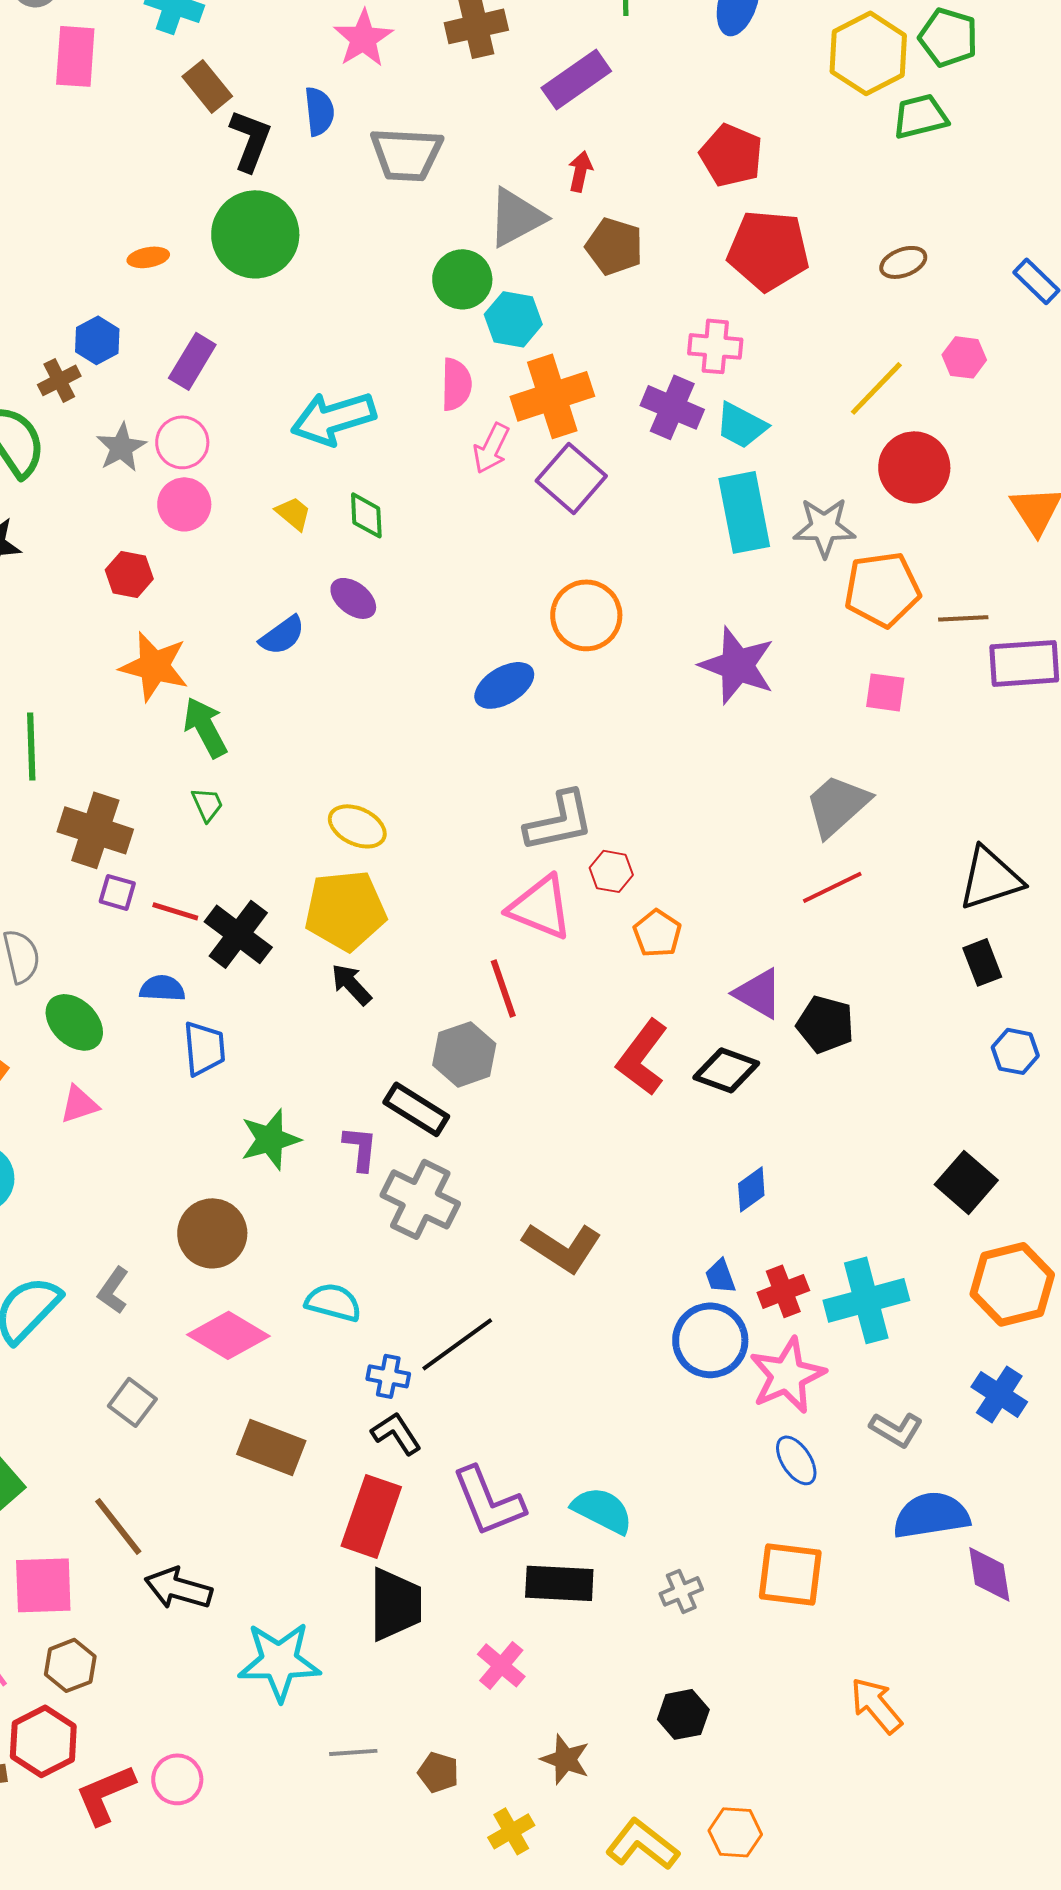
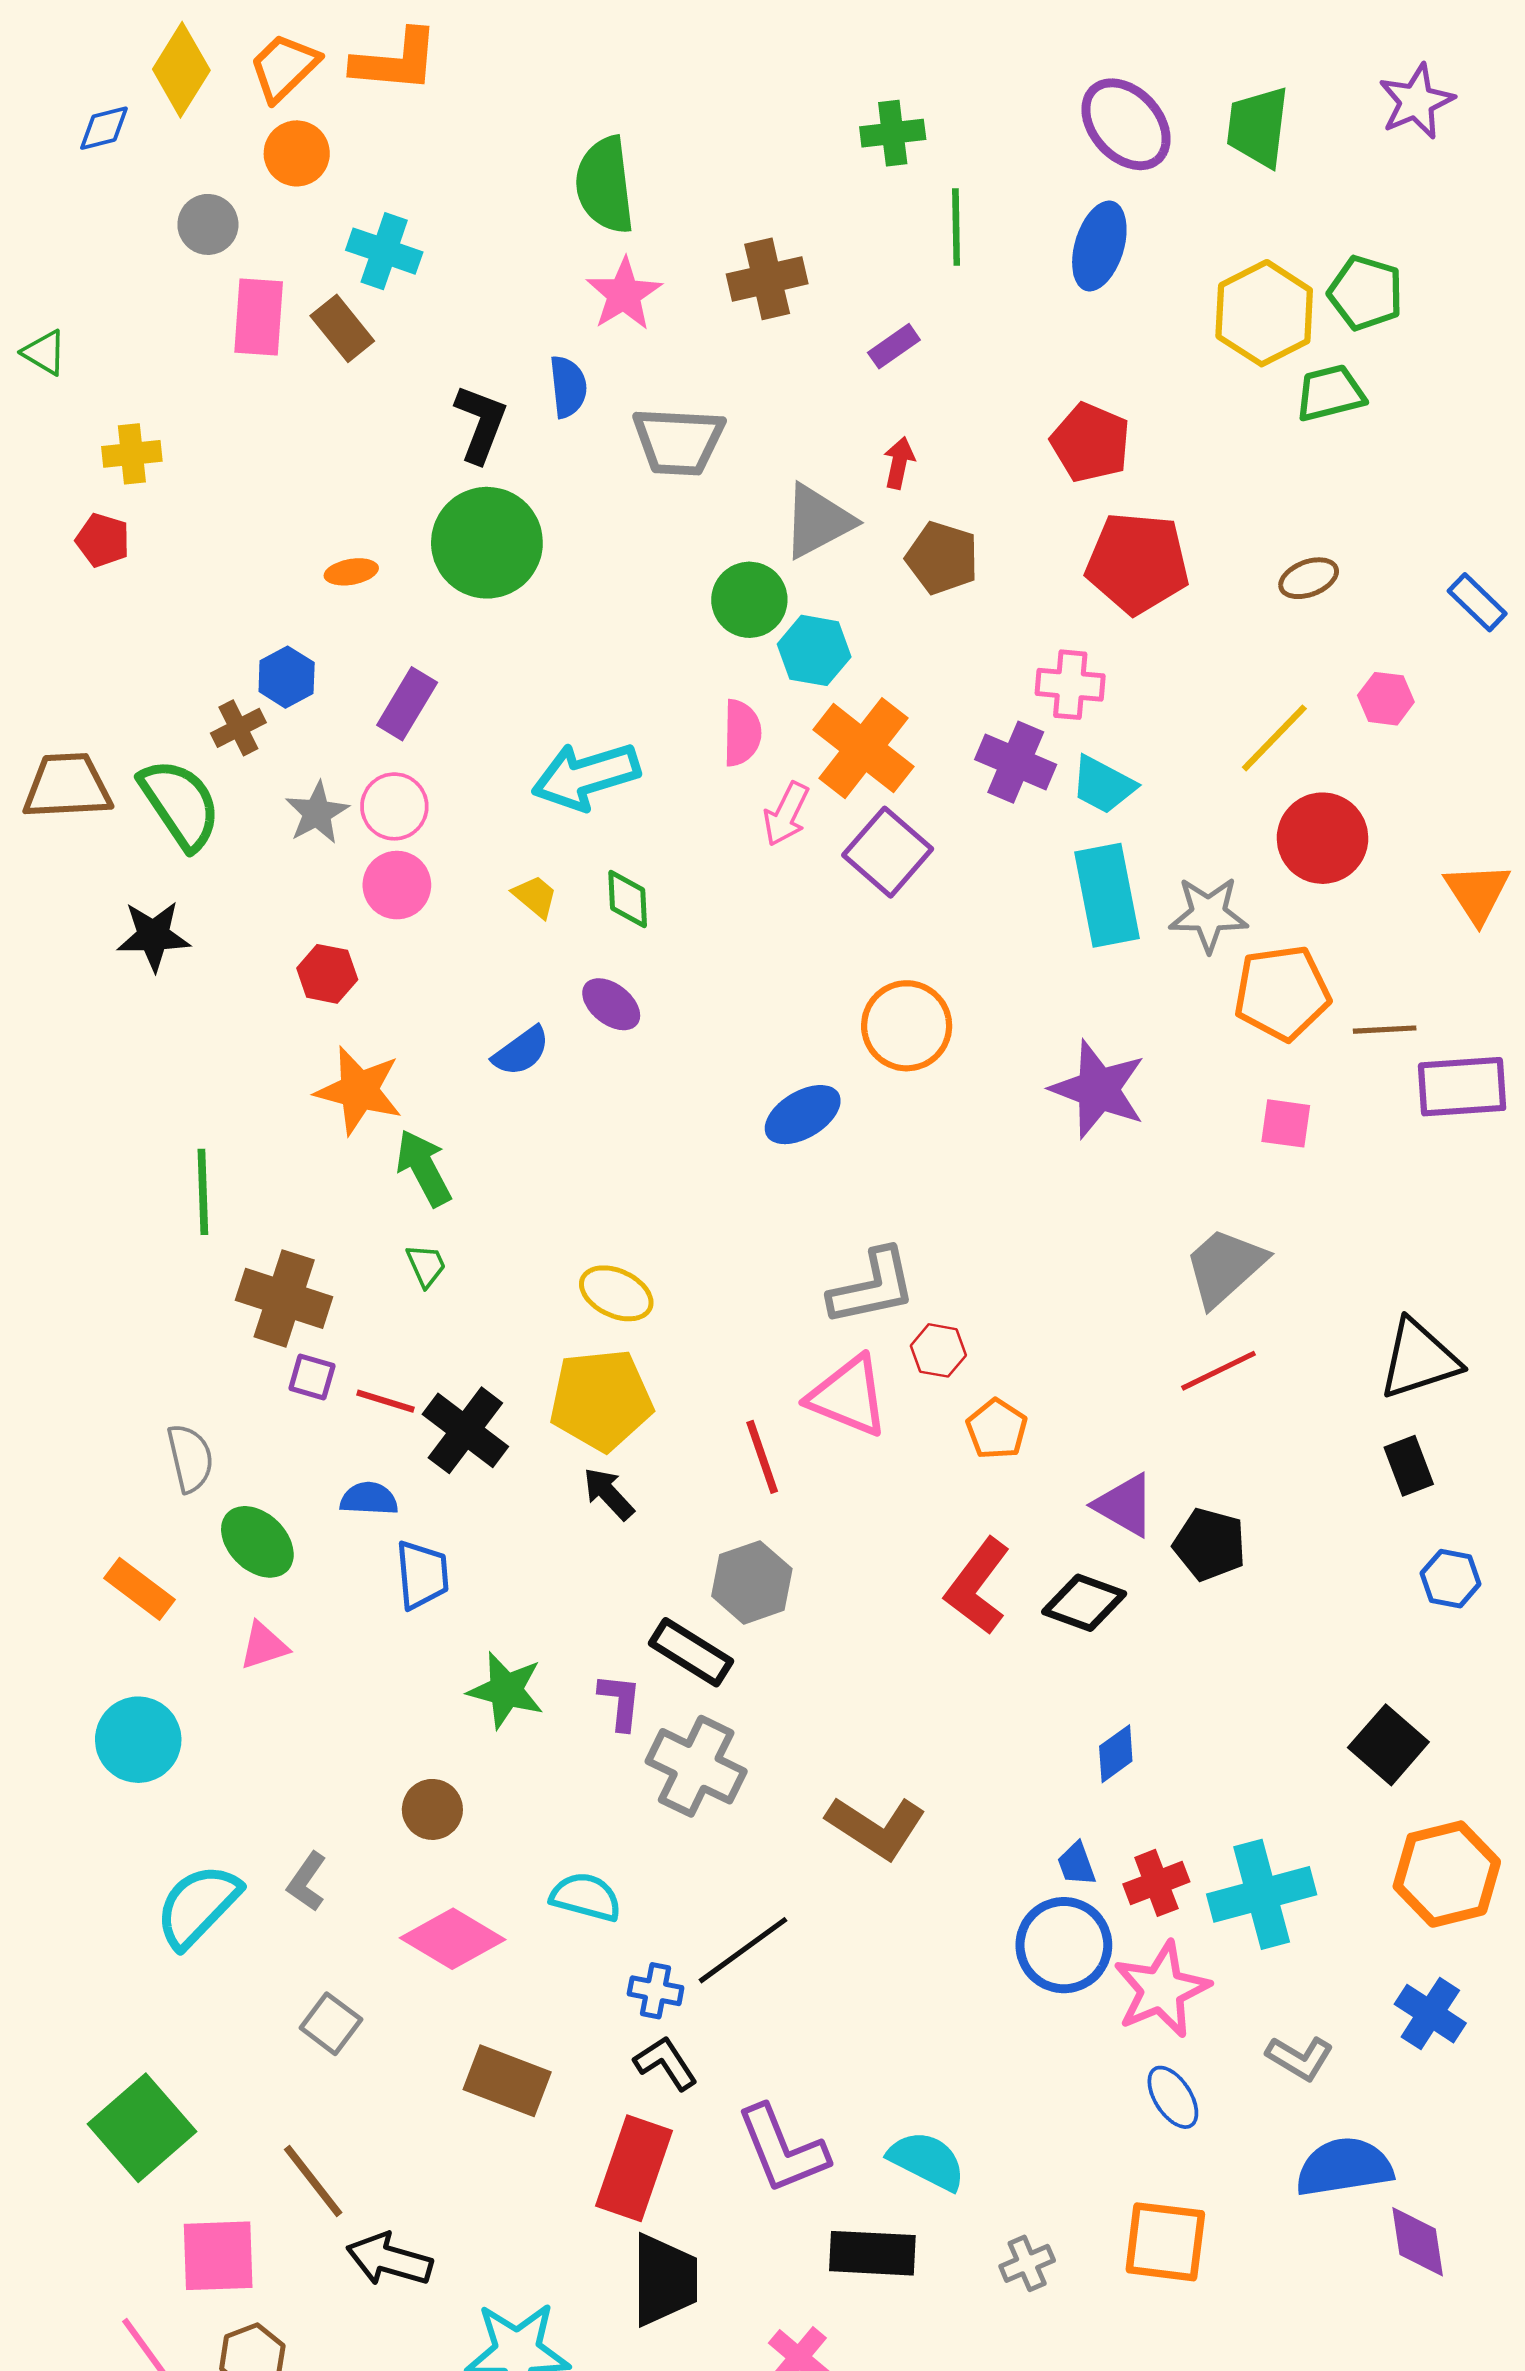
purple rectangle: (576, 79) -> (894, 346), size x0.6
brown rectangle: (207, 86) -> (342, 328), moved
orange cross: (552, 396) -> (864, 748), turned -34
red line: (503, 988) -> (762, 1457), moved
green star: (270, 1139) -> (506, 1690), turned 30
brown circle: (212, 1233) -> (432, 1809), size x0.7

